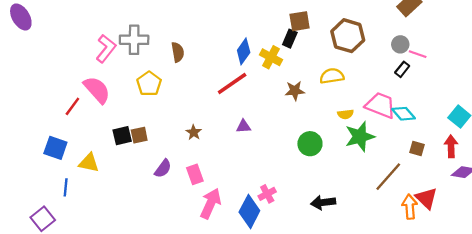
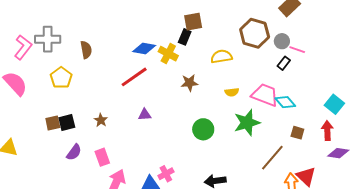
brown hexagon: (348, 36) -> (255, 33), moved
blue diamond: (244, 51) -> (144, 49), turned 65
yellow semicircle: (332, 76) -> (221, 57), moved
yellow semicircle: (346, 114) -> (232, 92), moved
black square: (122, 136) -> (67, 123), moved

